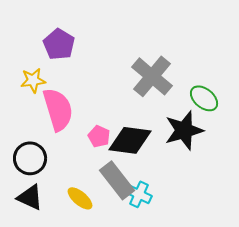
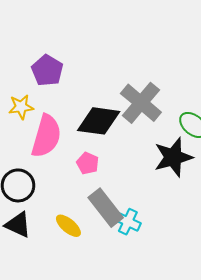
pink semicircle: (58, 109) -> (46, 136), turned 33
black diamond: (130, 140) -> (99, 121), moved

